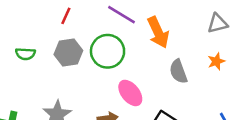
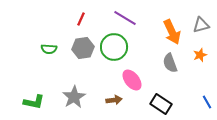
orange arrow: (158, 32) -> (172, 32), moved

